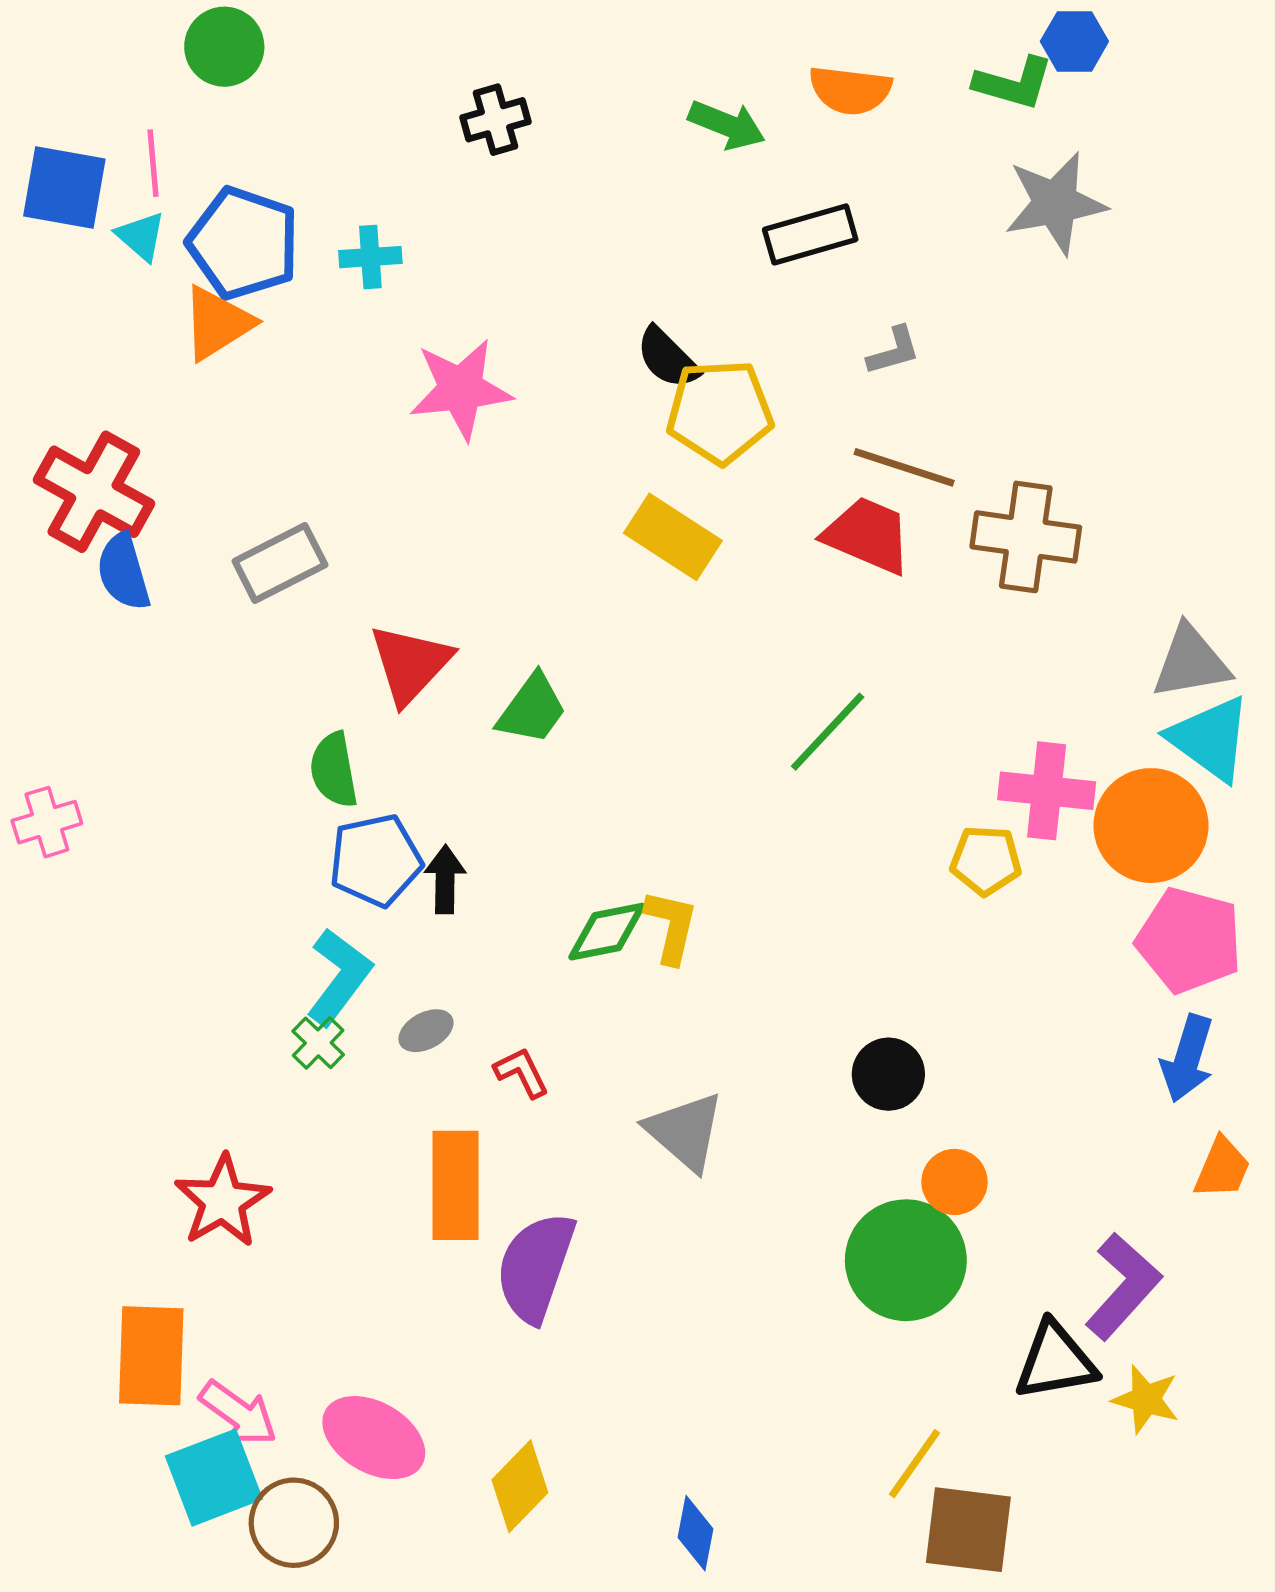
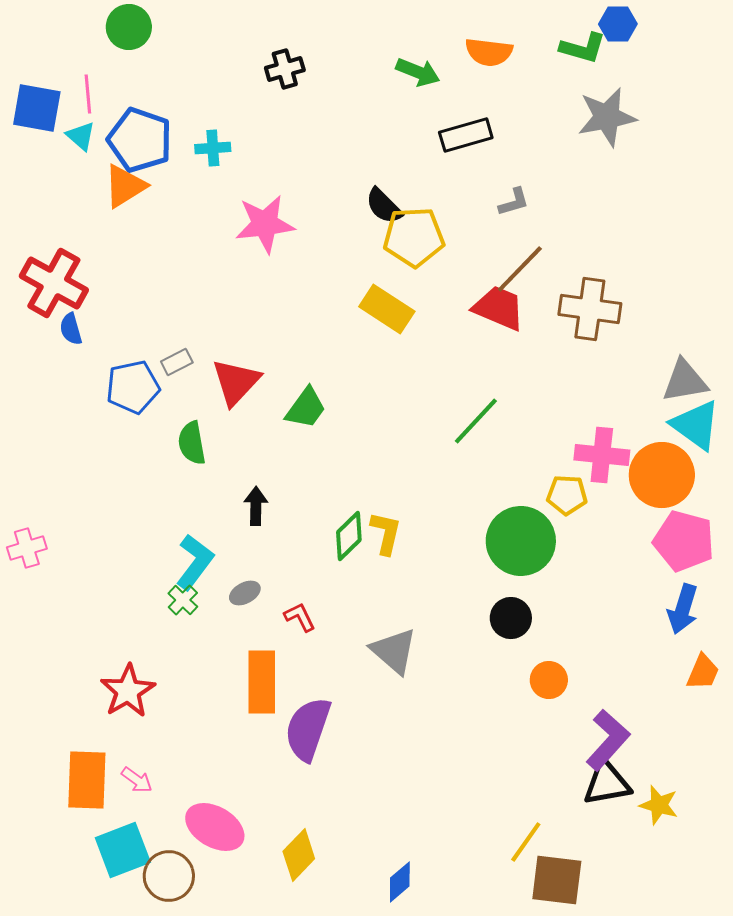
brown line: (904, 467) -> (520, 269), turned -64
gray rectangle: (280, 563) -> (177, 362), moved, size x0.6
blue semicircle: (123, 572) -> (71, 329), size x0.7
pink cross: (47, 822) -> (27, 548), moved
blue pentagon: (376, 860) -> (133, 387), moved
green diamond: (607, 932) -> (349, 536), turned -33
green circle: (906, 1260) -> (521, 541), moved
purple L-shape: (1123, 1286) -> (608, 740), moved
pink arrow: (238, 1413) -> (137, 780), moved, size x0.7
blue diamond: (695, 1533) -> (400, 882), turned 39

